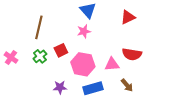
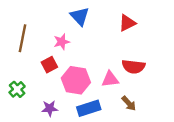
pink star: (84, 31) -> (62, 42), moved
green cross: (40, 56) -> (17, 89), moved

